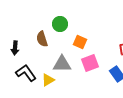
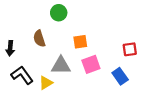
green circle: (60, 24) -> (59, 13), moved
orange square: (80, 42) -> (80, 42), turned -32

